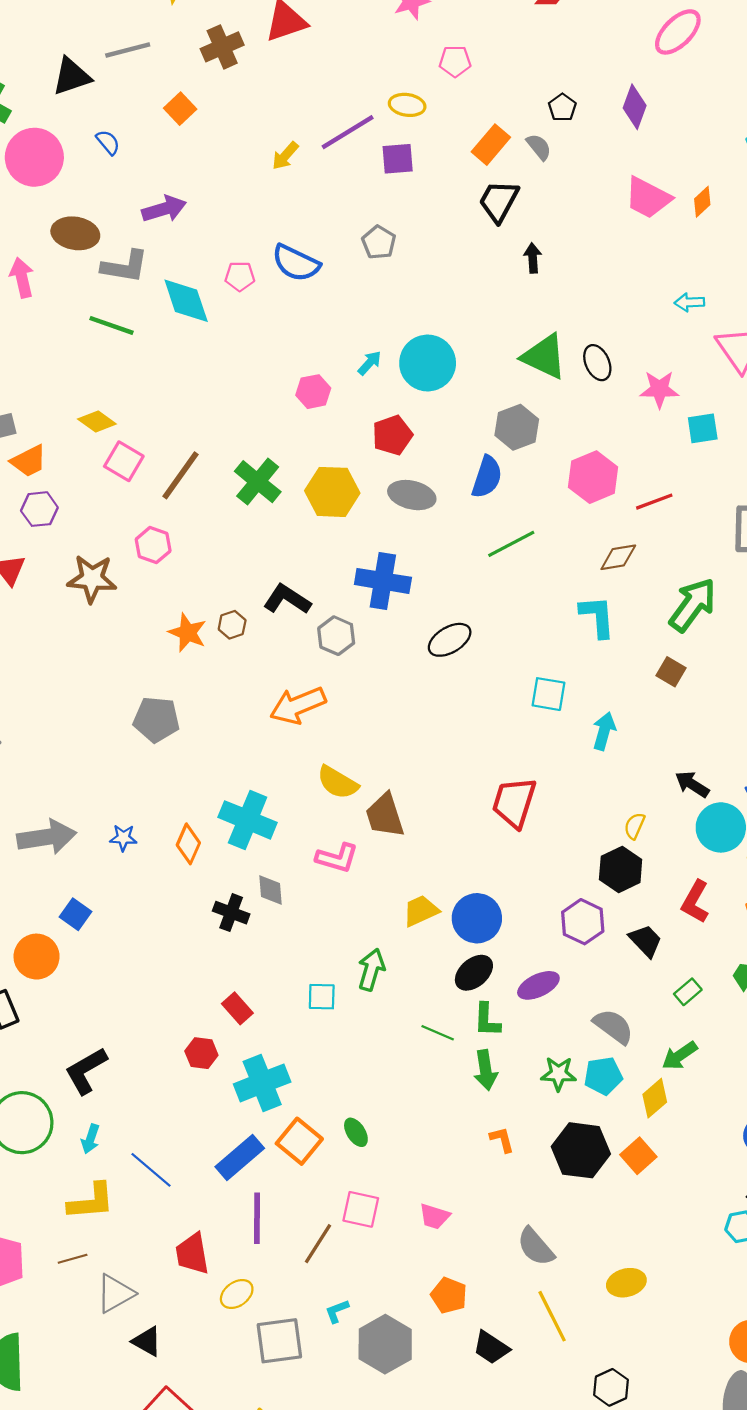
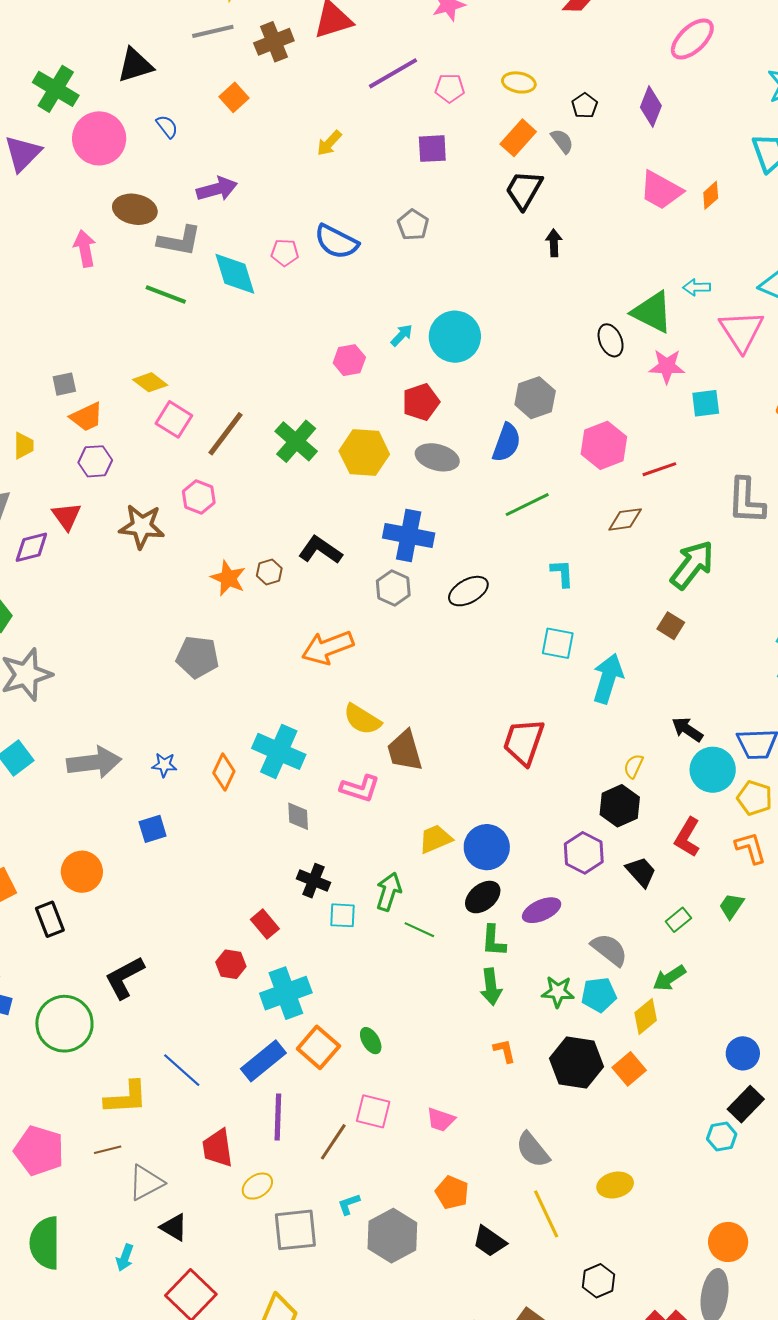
gray line: (128, 50) -> (213, 31), moved
pink pentagon: (455, 61) -> (450, 88), moved
yellow ellipse: (407, 105) -> (519, 82), moved
purple line: (348, 132) -> (393, 73), moved
green triangle: (544, 356) -> (652, 312), moved
cyan L-shape: (597, 617) -> (562, 573), moved, size x0.7
gray hexagon: (336, 636) -> (393, 588), moved
cyan arrow: (604, 731) -> (608, 678), size x1.4
black cross: (231, 913) -> (313, 881), moved
blue square: (76, 914) -> (153, 829), moved, turned 36
green line: (438, 1033) -> (419, 930), moved
cyan arrow: (90, 1139) -> (125, 1258), moved

